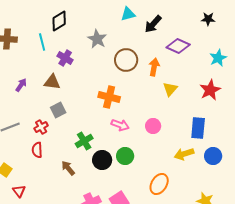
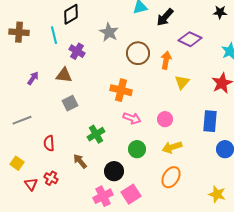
red cross: (41, 127) -> (51, 178), moved, turned -32
yellow arrow: (184, 154) -> (172, 147), moved
black circle: (102, 160) -> (114, 171), moved

